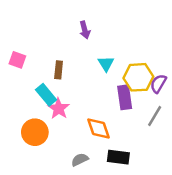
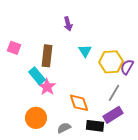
brown rectangle: (59, 70) -> (47, 56), size x1.5
purple rectangle: (125, 97) -> (113, 115), moved, turned 66
gray line: (155, 116) -> (114, 93), moved
orange circle: (35, 132) -> (36, 118), moved

